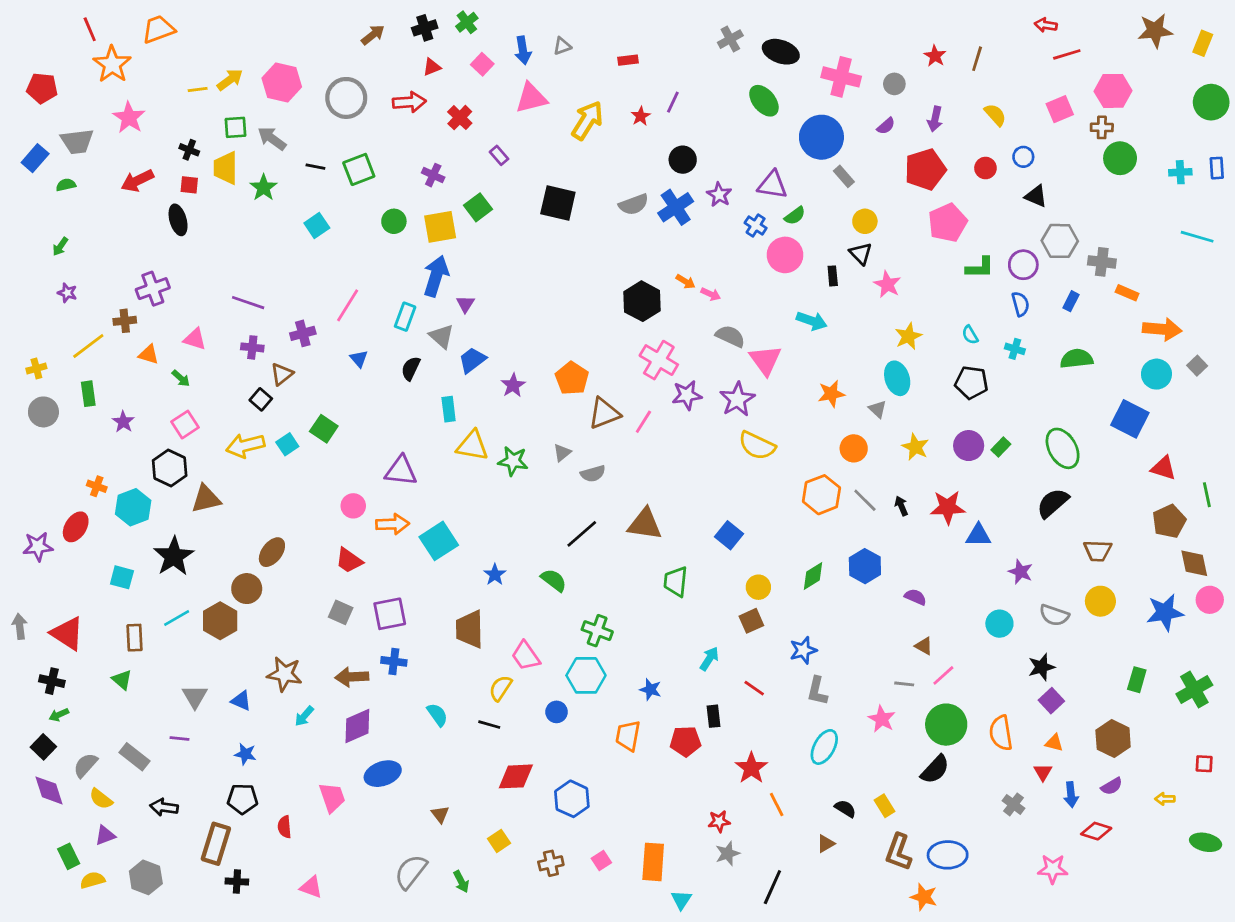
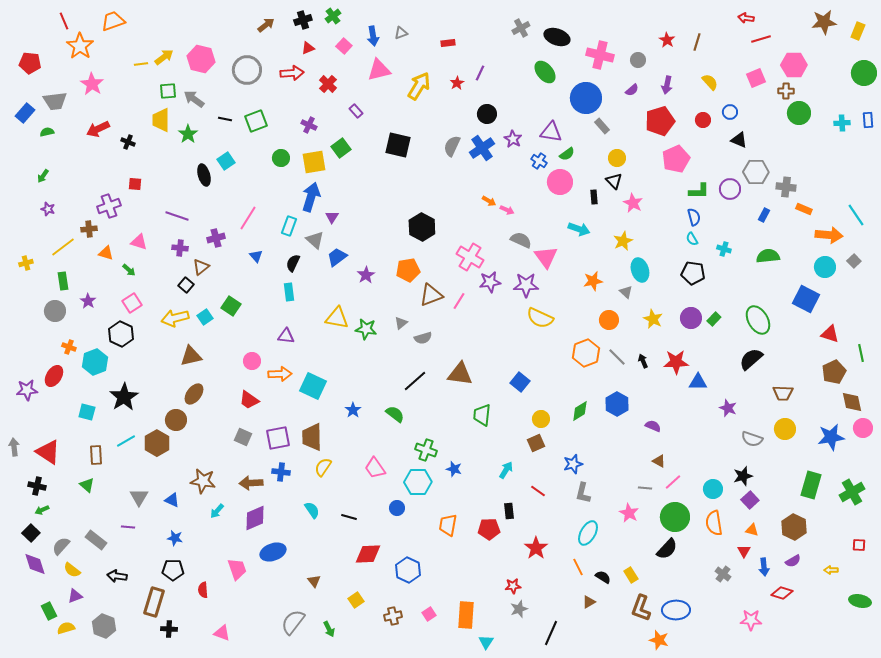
black cross: (189, 150) -> (128, 142), moved
red square: (189, 185) -> (135, 184), moved
gray semicircle: (634, 204) -> (452, 146), turned 135
black ellipse: (178, 220) -> (204, 175), moved
cyan line: (1197, 237) -> (856, 215), moved, turned 40
black hexagon: (642, 301) -> (422, 227), moved
blue semicircle: (1021, 304) -> (694, 217), moved
yellow star: (908, 336) -> (623, 241), moved
orange pentagon: (572, 378) -> (408, 270), turned 30
purple star: (737, 399) -> (526, 285), turned 30
cyan rectangle: (449, 409) -> (289, 292), moved
gray circle: (43, 412) -> (55, 311), moved
purple triangle: (401, 471) -> (286, 336), size x0.7
brown triangle: (206, 499) -> (191, 356), moved
cyan square: (439, 541) -> (313, 386), turned -32
cyan circle: (999, 624) -> (713, 489), moved
brown trapezoid: (470, 629) -> (312, 437), moved
green rectangle: (1137, 680) -> (811, 485), size x1.5
yellow semicircle: (500, 688) -> (323, 467), moved
blue star: (650, 689) -> (454, 469), moved
orange line: (777, 804) -> (578, 567), moved

